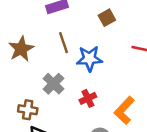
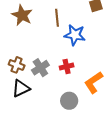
brown star: (21, 49) -> (22, 15), turned -30
gray cross: (54, 84) -> (40, 68), moved

